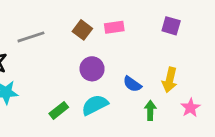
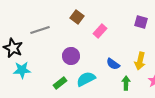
pink rectangle: (114, 27) -> (100, 31), moved, turned -40
brown square: (82, 30) -> (77, 17), moved
purple circle: (92, 69) -> (71, 56), moved

